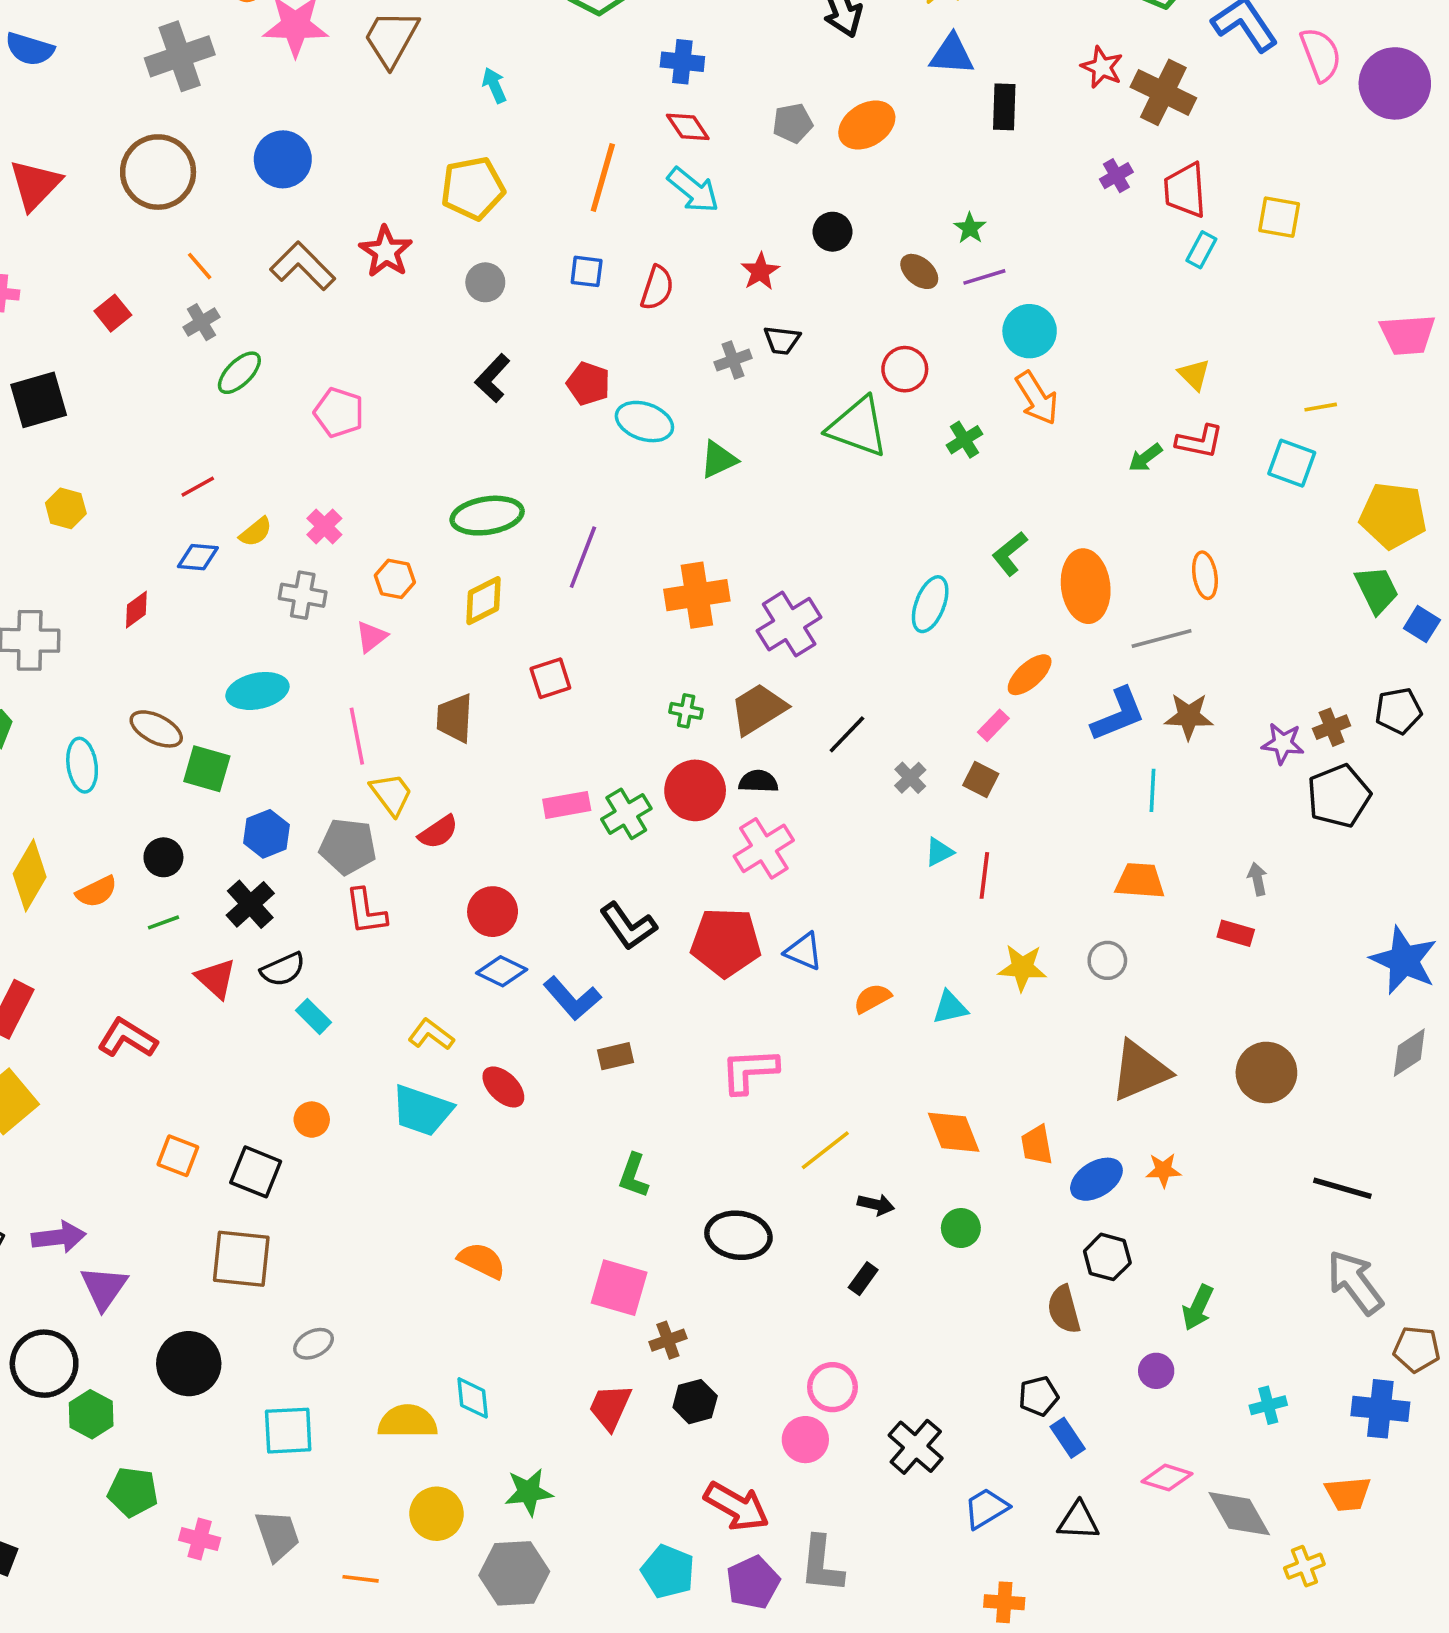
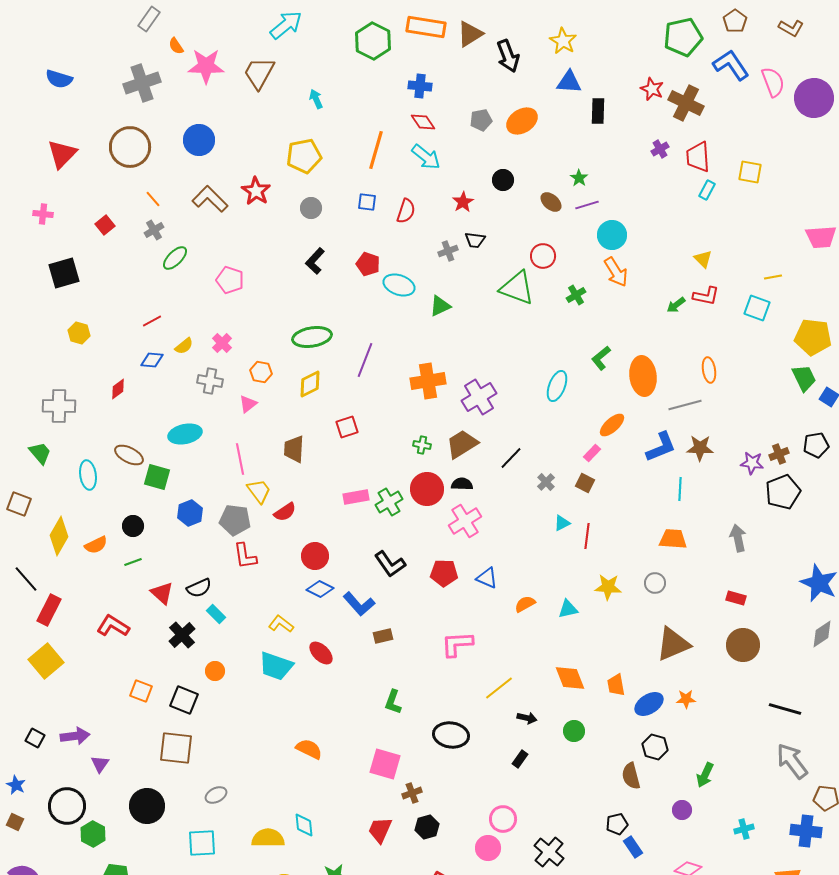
gray arrow: (1257, 879) -> (738, 538), size x1.5
black cross: (250, 904) -> (182, 635), moved
red rectangle: (1236, 933) -> (736, 598), moved
red pentagon: (726, 942) -> (444, 573), size x0.7
purple triangle: (104, 1288) -> (100, 764), size x0.7

